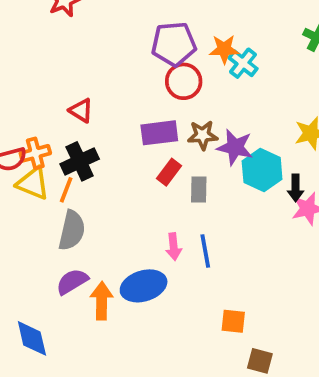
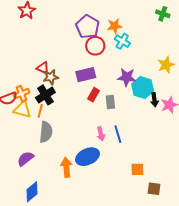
purple pentagon: (174, 44) -> (88, 27), turned -30
cyan cross: (243, 63) -> (122, 41), moved
brown star: (203, 135) -> (51, 77), moved
black arrow: (296, 188) -> (154, 100), moved
purple semicircle: (72, 282) -> (25, 159), moved
blue diamond: (32, 338) -> (32, 192), turned 70

